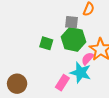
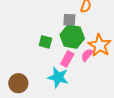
cyan star: (81, 73) -> (58, 77), moved
pink rectangle: (62, 83) -> (67, 59), moved

